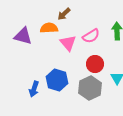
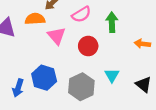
pink semicircle: (91, 36) -> (81, 14), moved
red circle: (95, 64) -> (88, 46), moved

